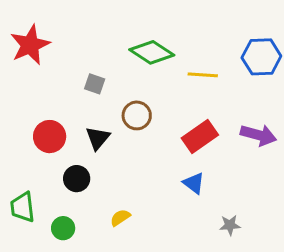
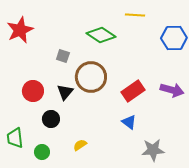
yellow line: (203, 75) -> (135, 15), moved
brown circle: (137, 115) -> (91, 77), size x1.6
gray star: (230, 225) -> (153, 150), size x1.6

